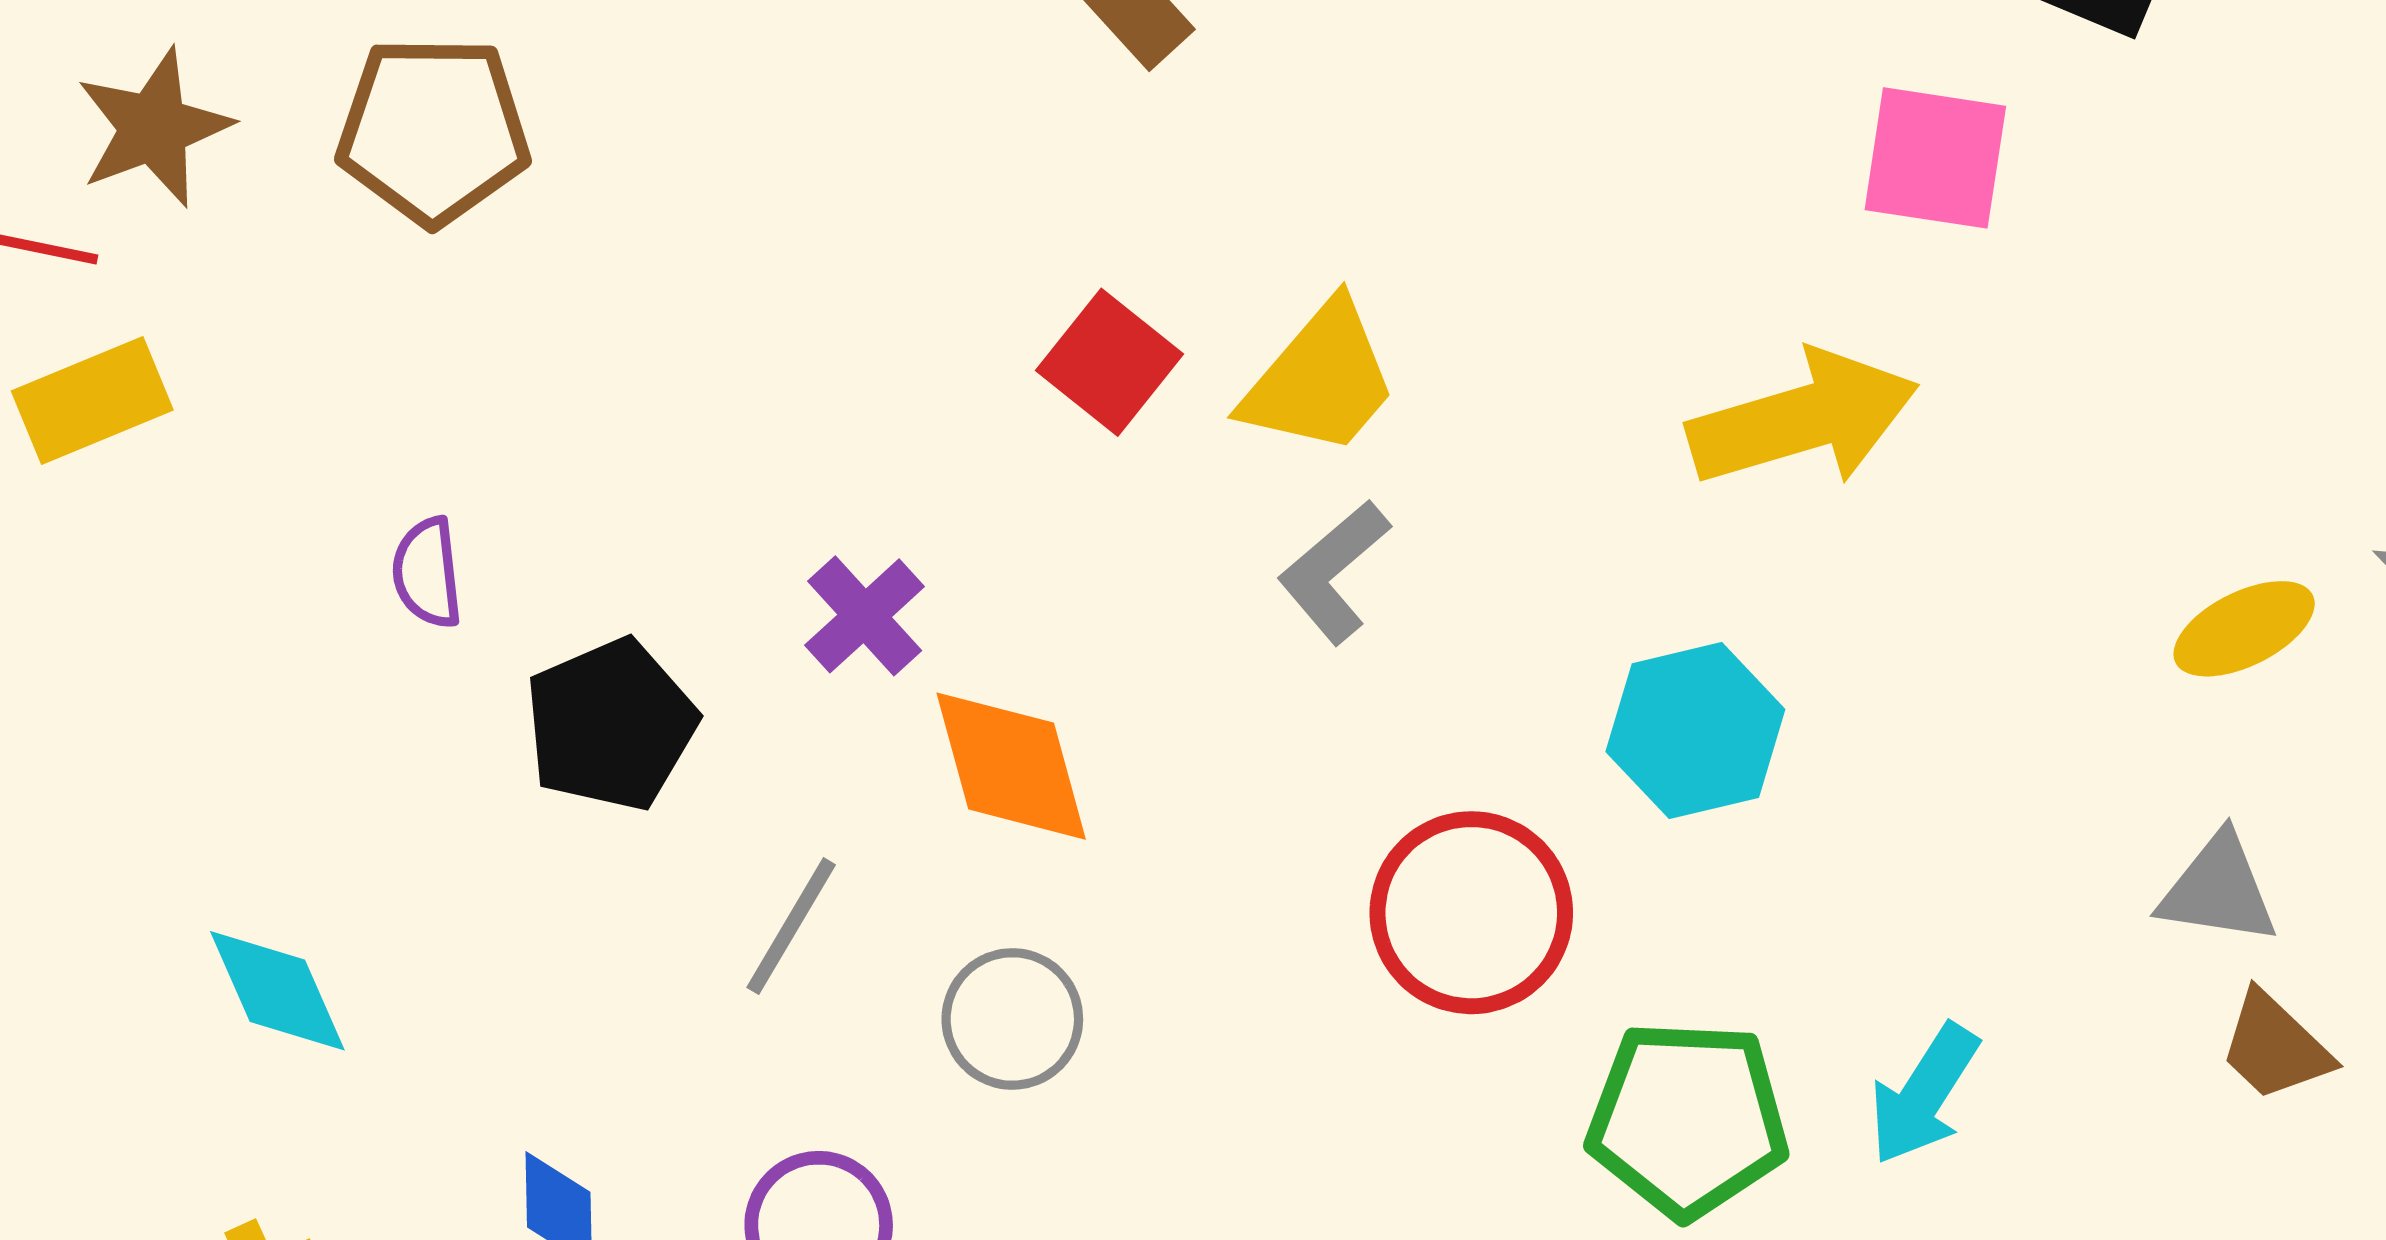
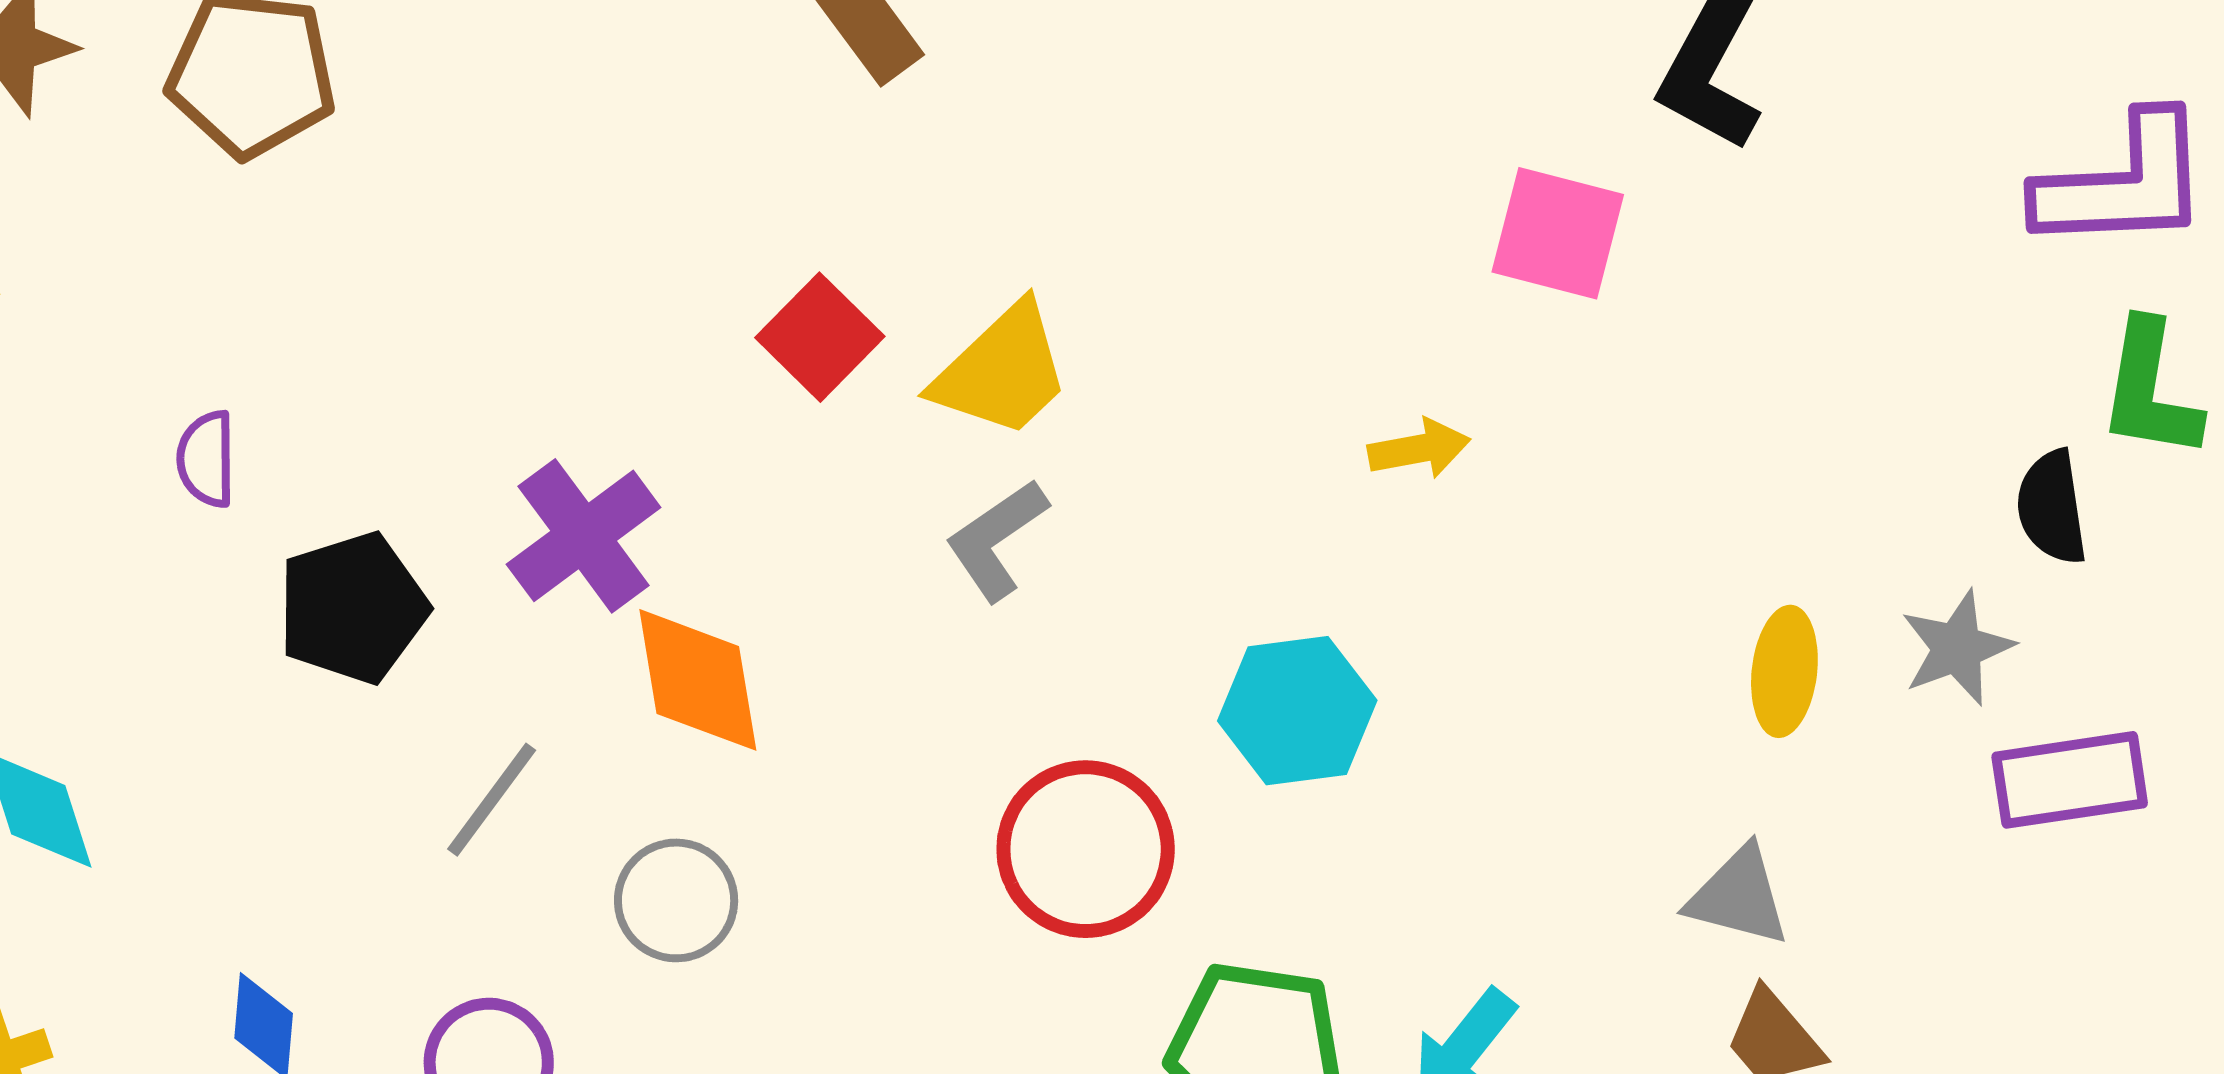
yellow arrow: (1803, 419) -> (1419, 449), size x0.5
purple cross: (865, 616) -> (584, 536), size x1.4
yellow ellipse: (2244, 629) -> (1784, 671), turned -63

